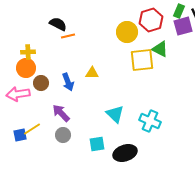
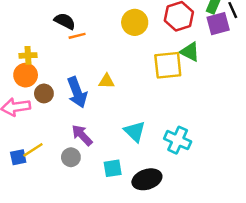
yellow circle: (127, 32) -> (135, 22), moved
blue arrow: (68, 82) -> (77, 92), size x1.4
purple arrow: (61, 113) -> (82, 135), moved

